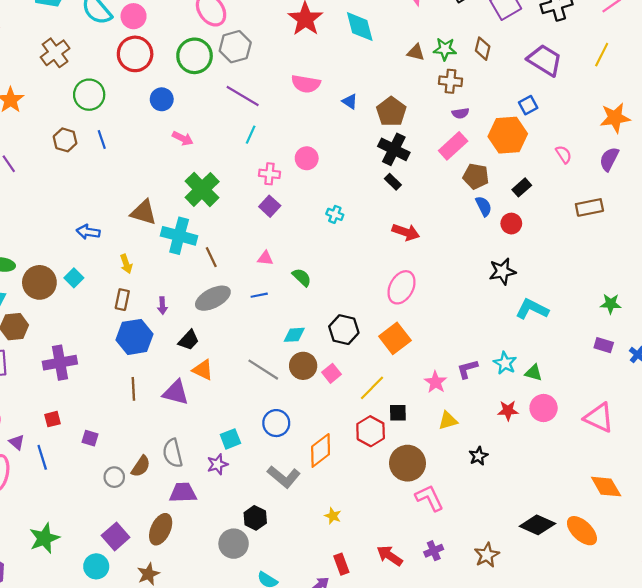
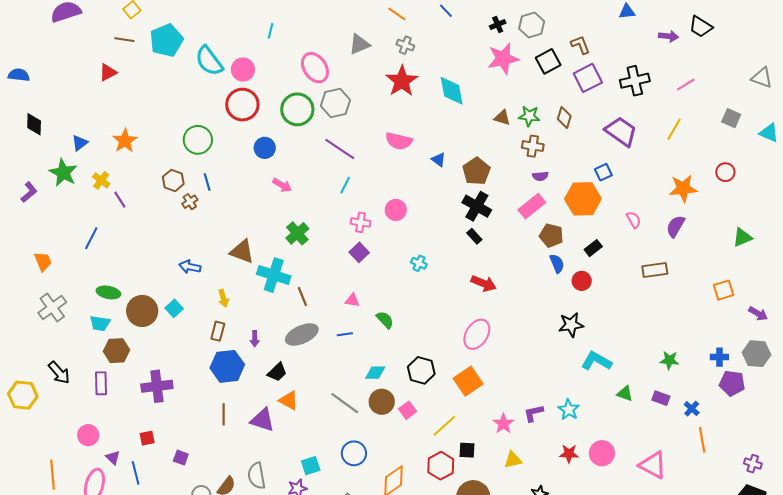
brown cross: (55, 53) -> (190, 202), moved, size x0.6
green cross: (202, 189) -> (297, 233), size x0.7
green triangle: (533, 373) -> (625, 394), moved

